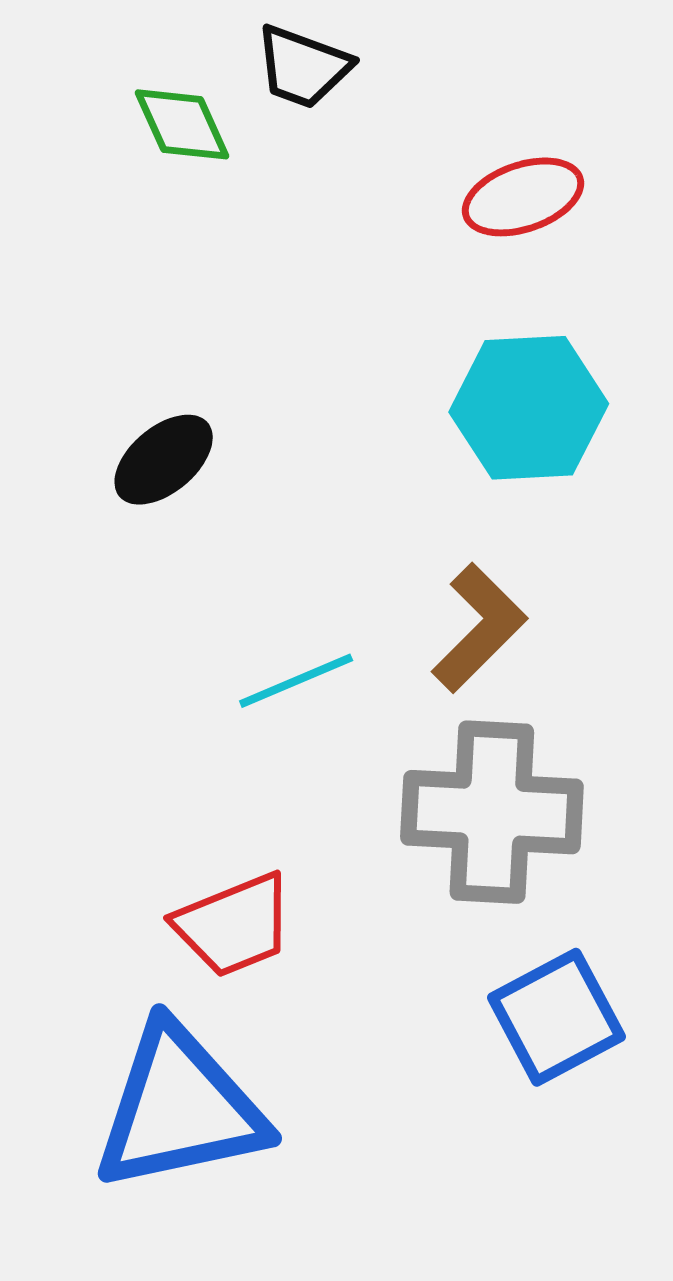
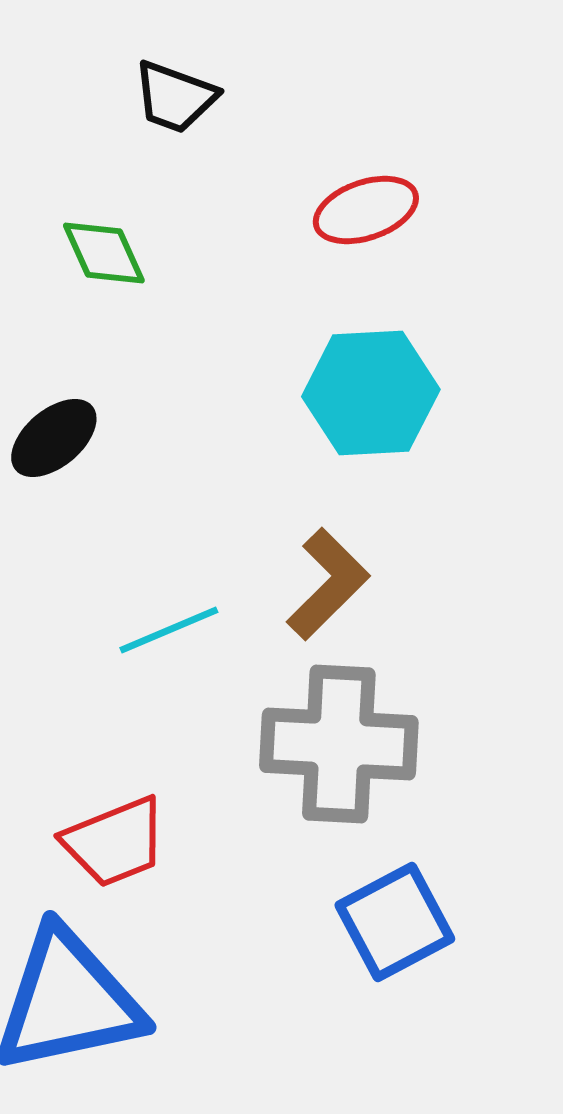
green diamond: (182, 124) -> (104, 253), moved

